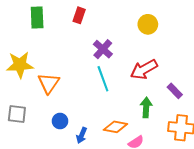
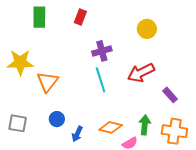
purple cross: (103, 49) -> (102, 51), turned 30
green arrow: (146, 107) -> (145, 125), moved
gray square: (17, 114) -> (18, 123), moved

